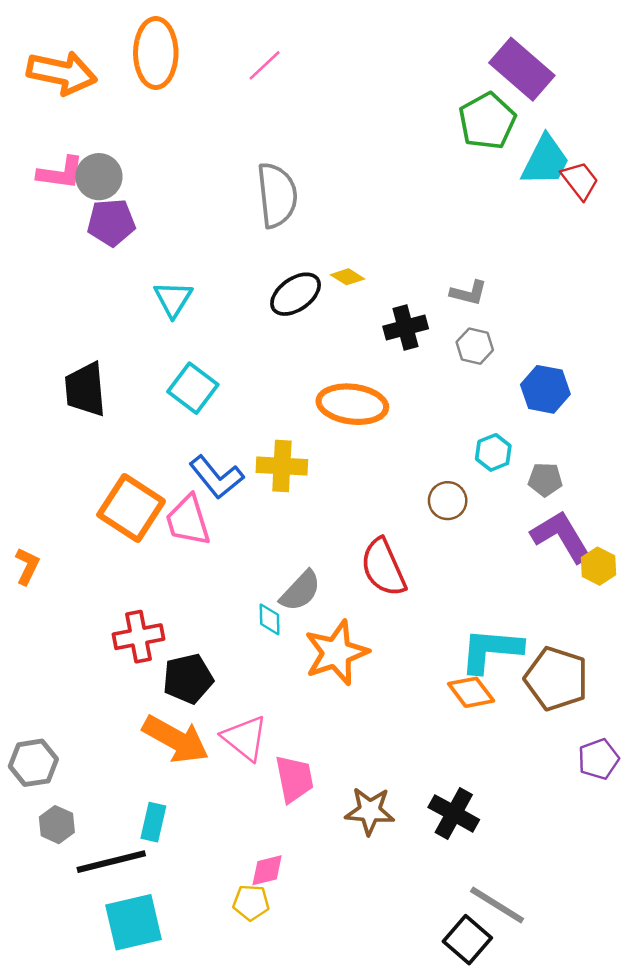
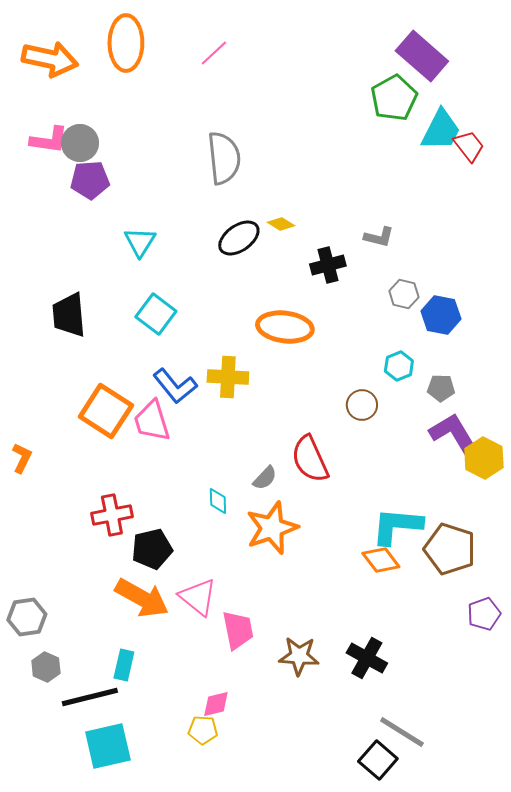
gray hexagon: (475, 346) -> (404, 294), moved
yellow hexagon: (598, 566) -> (484, 458), size x1.4
gray semicircle: (300, 591) -> (265, 478), moved, size x0.7

